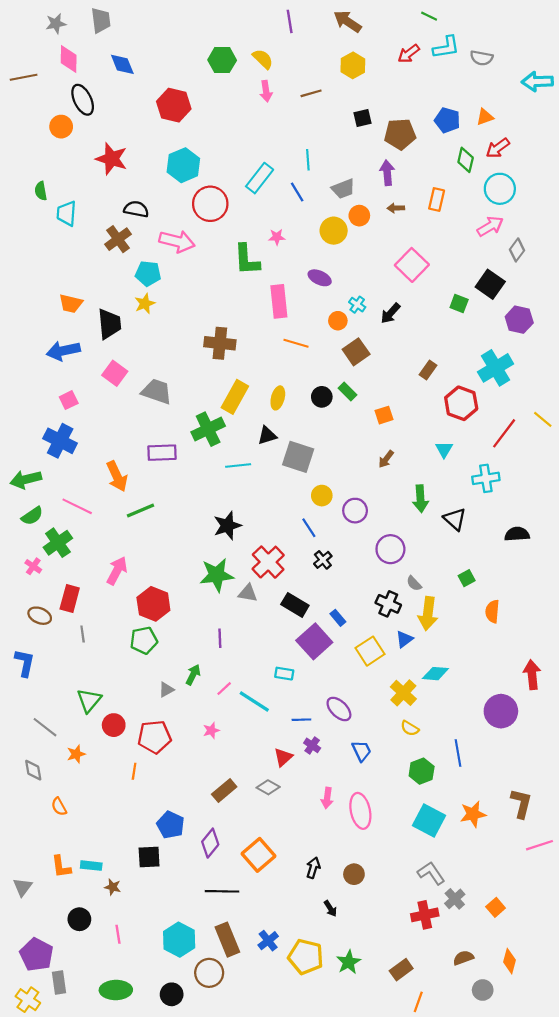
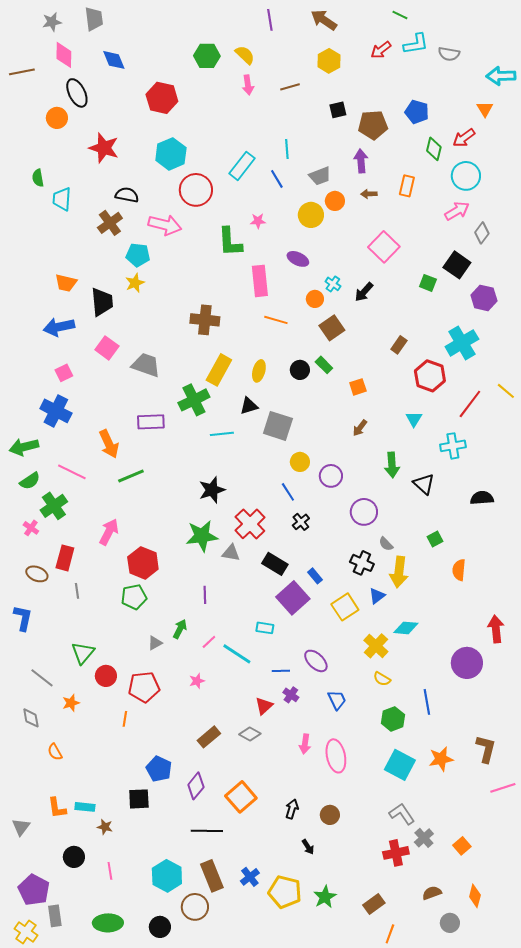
orange triangle: (485, 117) -> (485, 109), moved, turned -42

